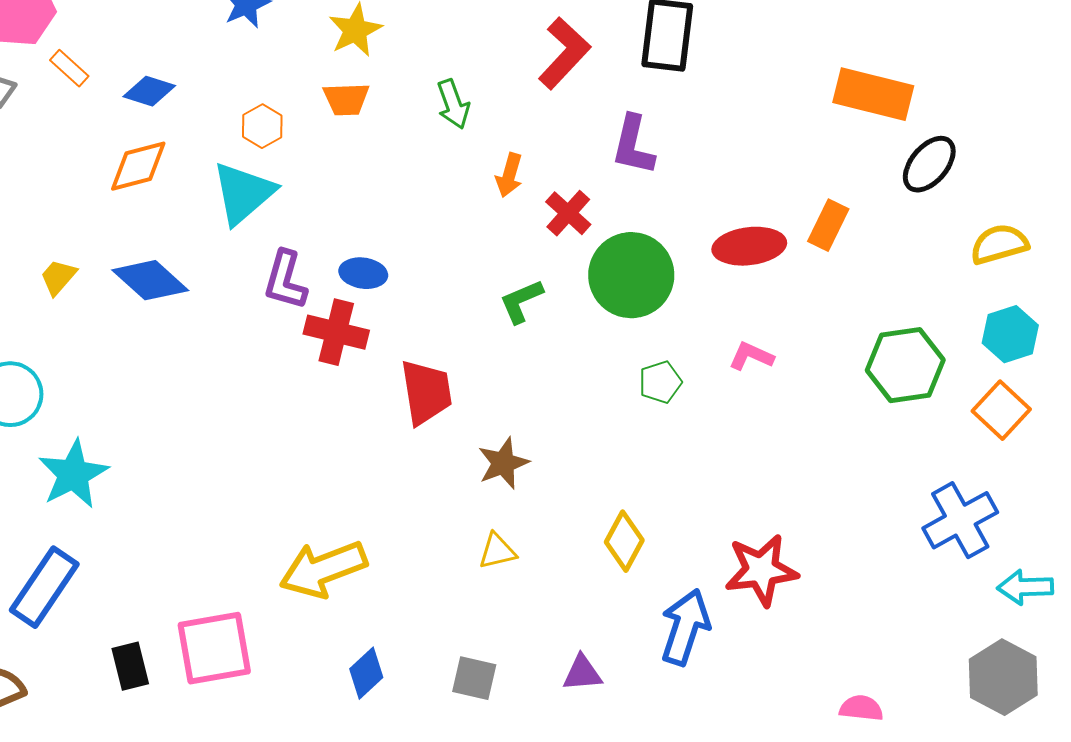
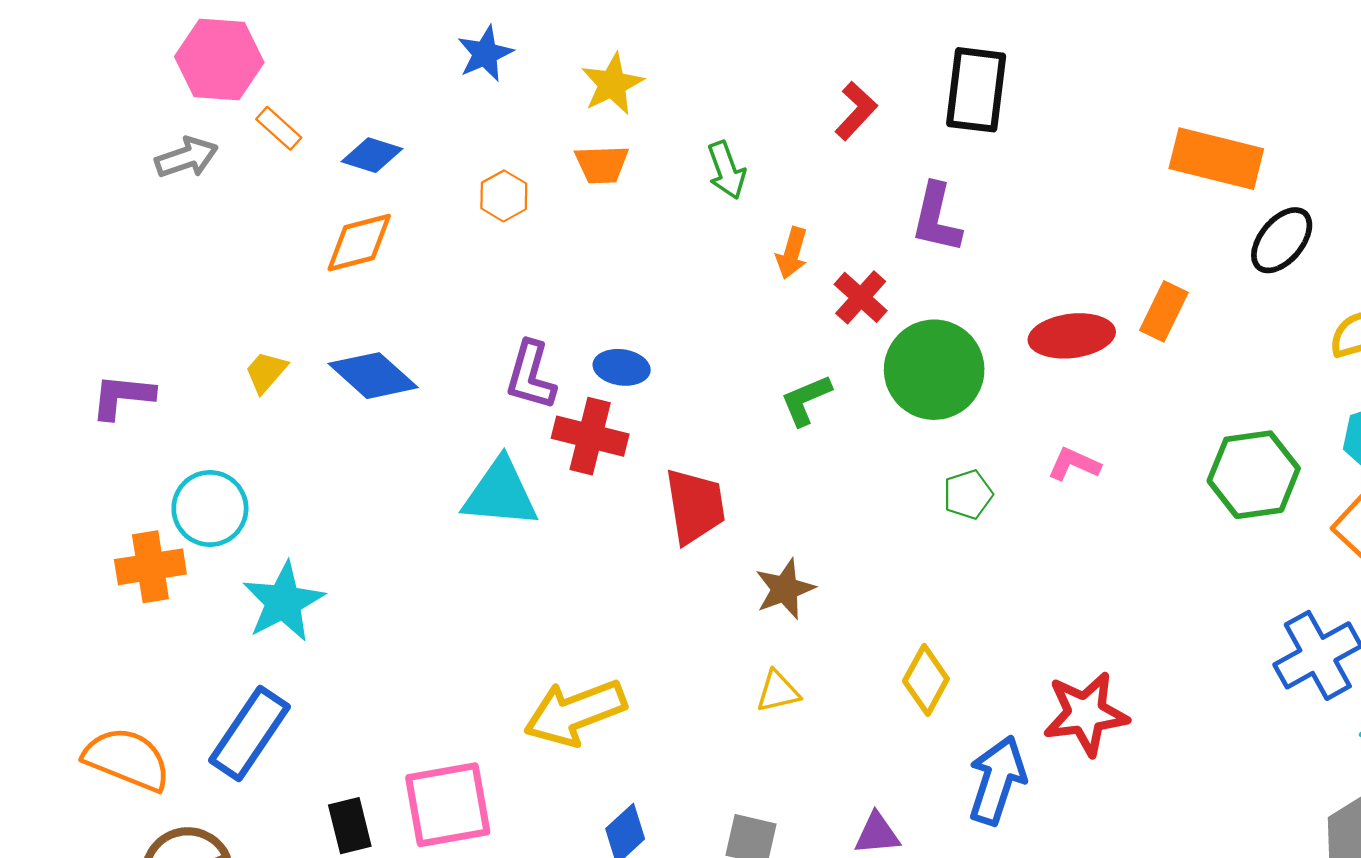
red L-shape: (564, 53) -> (856, 111), size x0.7
cyan triangle: (243, 193) -> (500, 493), moved, turned 46

